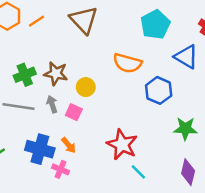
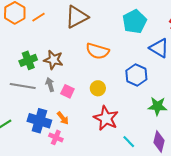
brown triangle: (84, 20) -> (77, 17), turned 45
orange semicircle: (127, 63) -> (97, 51), moved
yellow circle: (86, 87) -> (98, 88), moved
cyan line: (138, 172) -> (129, 142), moved

